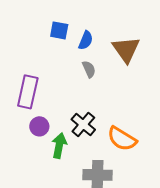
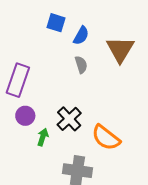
green arrow: (59, 146) -> (43, 137), size x0.7

